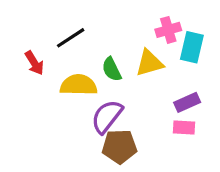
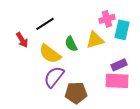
yellow semicircle: (79, 85) -> (50, 54), turned -145
purple semicircle: (107, 117) -> (54, 77), moved
pink rectangle: (184, 128) -> (117, 81), size x1.6

